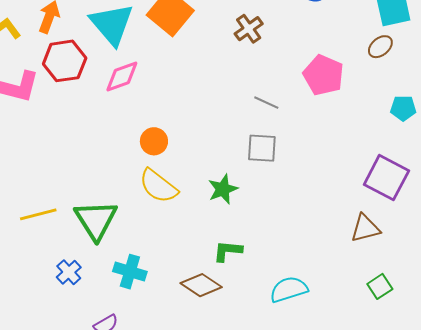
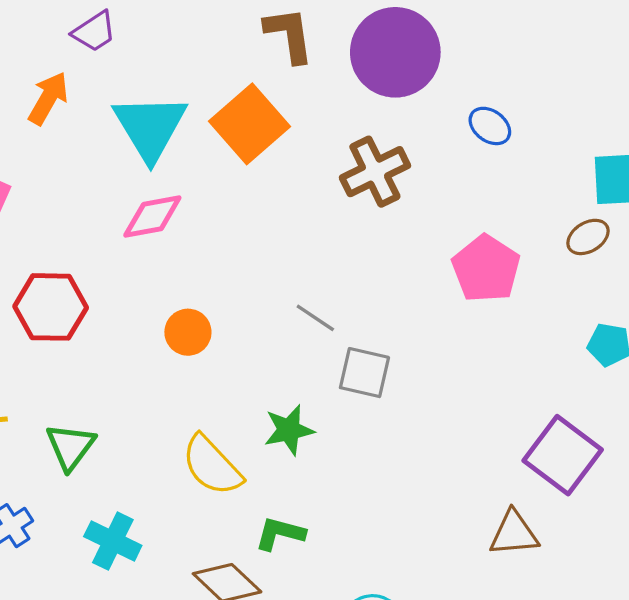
brown cross: (249, 29) -> (375, 172), size x1.4
red hexagon: (65, 61) -> (51, 307), moved
gray line: (266, 103) -> (315, 318), moved
yellow semicircle: (158, 186) -> (212, 465), moved
green triangle: (96, 220) -> (71, 447), size x0.7

